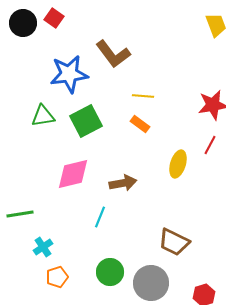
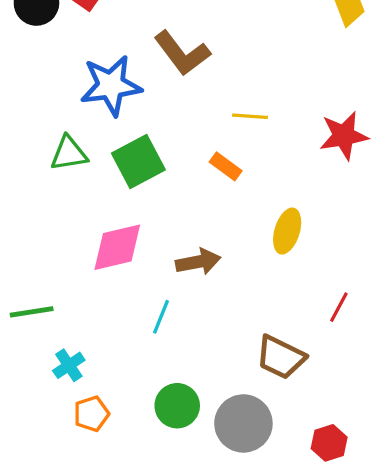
yellow line: (143, 96) -> (250, 116), moved
red line: (210, 145) -> (339, 307), moved

